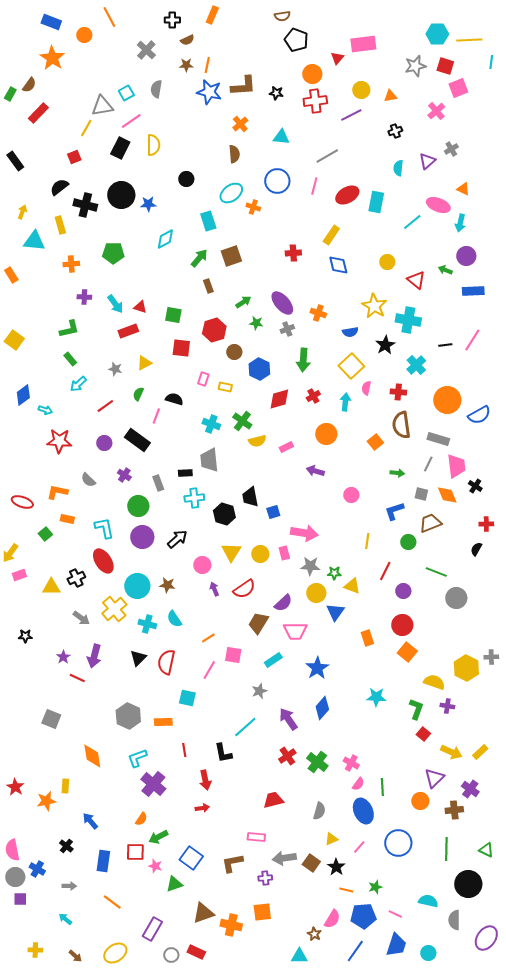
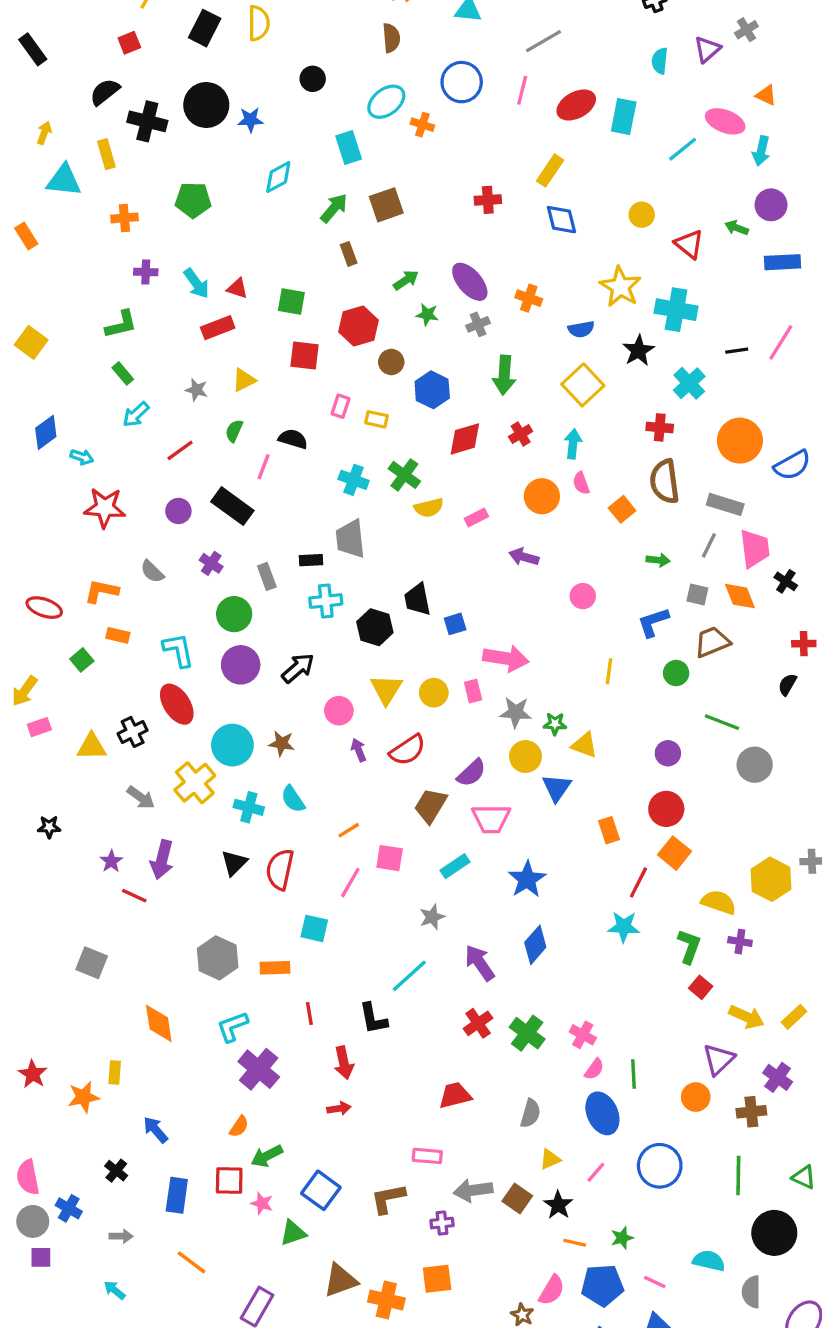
pink semicircle: (366, 388) -> (581, 483), moved, turned -32
red line: (385, 571) -> (638, 883), moved

